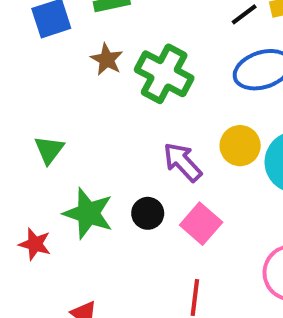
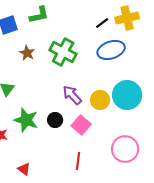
brown star: (107, 59) -> (27, 53), moved
yellow circle: (240, 146) -> (100, 100), moved

